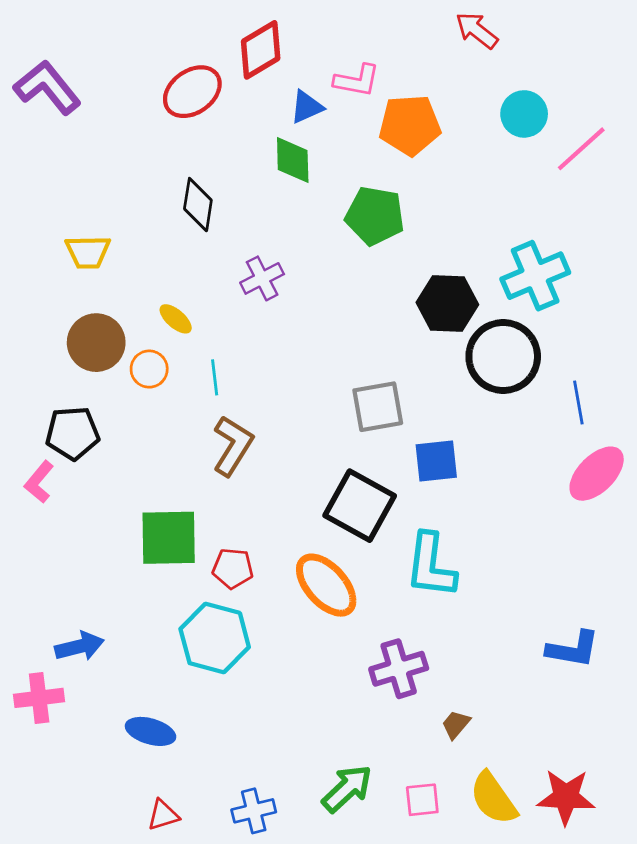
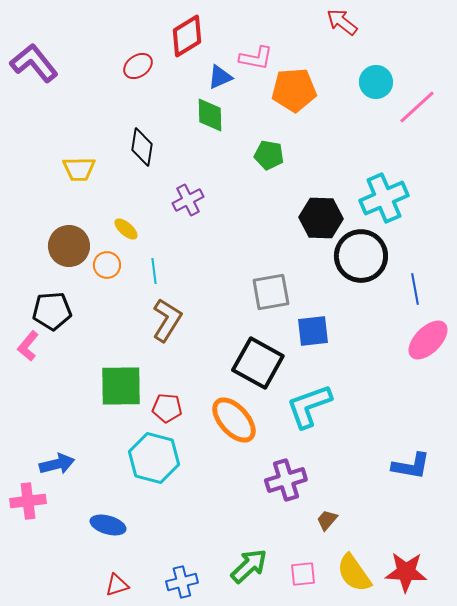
red ellipse: (192, 92) -> (138, 66), size x0.7
green pentagon: (375, 216) -> (269, 155), size x0.7
yellow trapezoid: (88, 252) -> (79, 169), moved
cyan L-shape: (431, 566) -> (309, 406), turned 63

